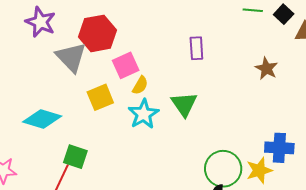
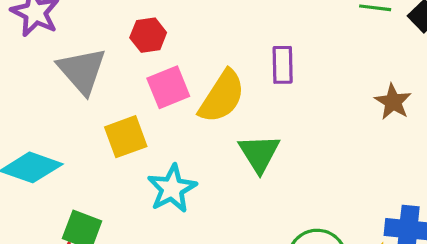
red hexagon: (98, 33) -> (148, 35), moved, size x0.6
yellow semicircle: (140, 85) -> (222, 97), moved, size x1.8
cyan star: (144, 114) -> (172, 189), moved

